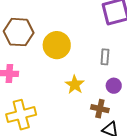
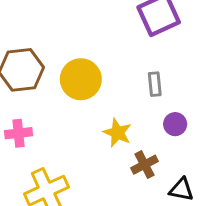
brown cross: (100, 109) -> (145, 165), moved, turned -30

